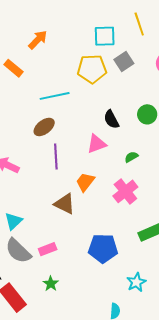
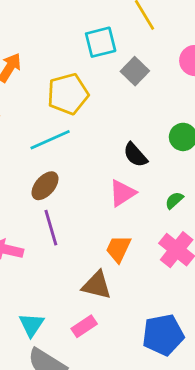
yellow pentagon: (92, 69) -> (68, 94), moved
purple line: (56, 156) -> (51, 228), moved
pink rectangle: (48, 249) -> (84, 326), moved

